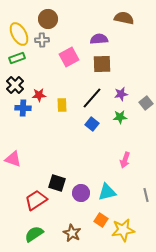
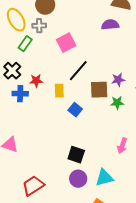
purple semicircle: (99, 39) -> (110, 25), moved
green rectangle: (17, 58) -> (25, 44), moved, turned -35
brown square: (102, 64) -> (99, 90), moved
black line: (92, 98) -> (78, 71), moved
blue square: (92, 124) -> (75, 110), moved
black square: (57, 183) -> (76, 155), moved

